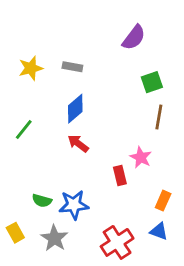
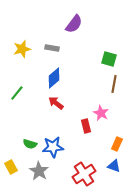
purple semicircle: (134, 38) -> (74, 24), moved
green square: (152, 82) -> (109, 59), turned 35

